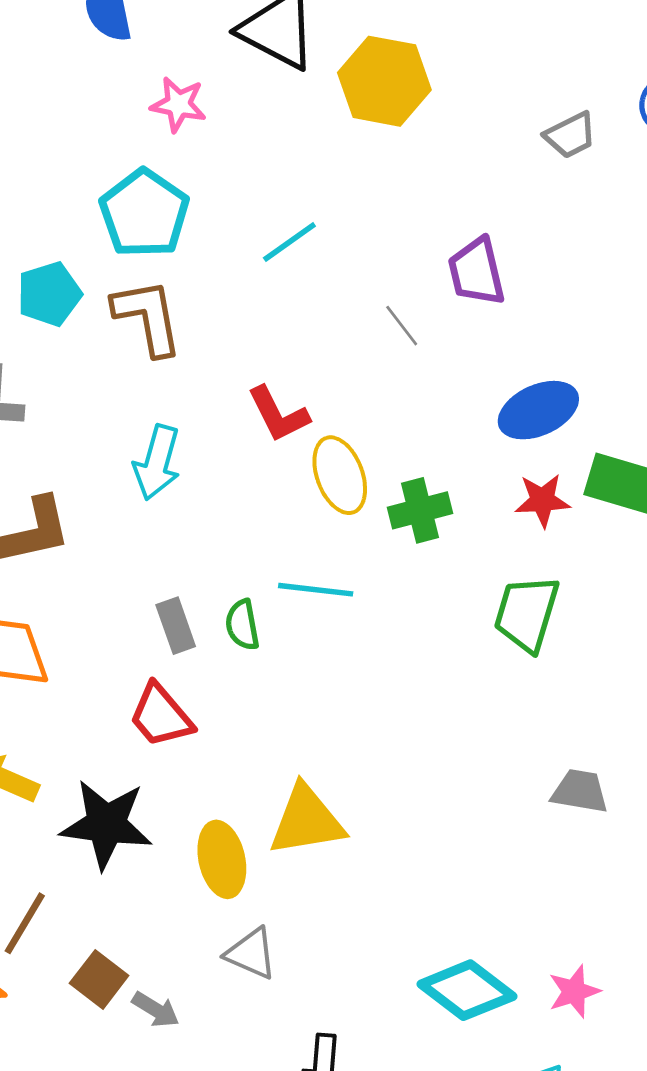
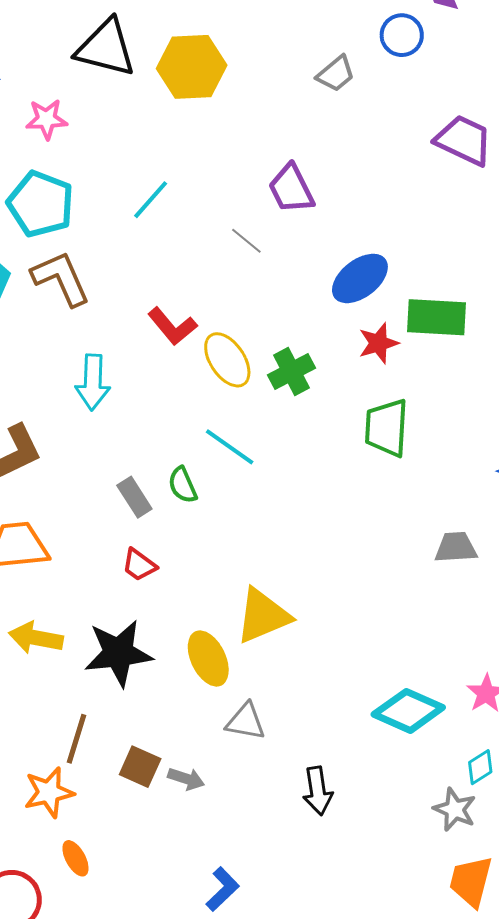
cyan line: (316, 590) -> (230, 447), turned 42
red trapezoid: (161, 716) -> (139, 565), size x0.7

